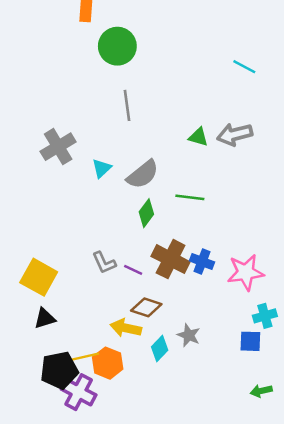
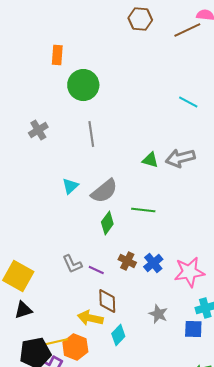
gray cross: (58, 147) -> (38, 130), moved, size x0.7
brown cross: (171, 259) -> (127, 261), size x0.6
blue cross: (202, 261) -> (153, 263), turned 30
brown diamond: (146, 307) -> (107, 301), turned 70
gray star: (189, 335) -> (158, 314), moved

